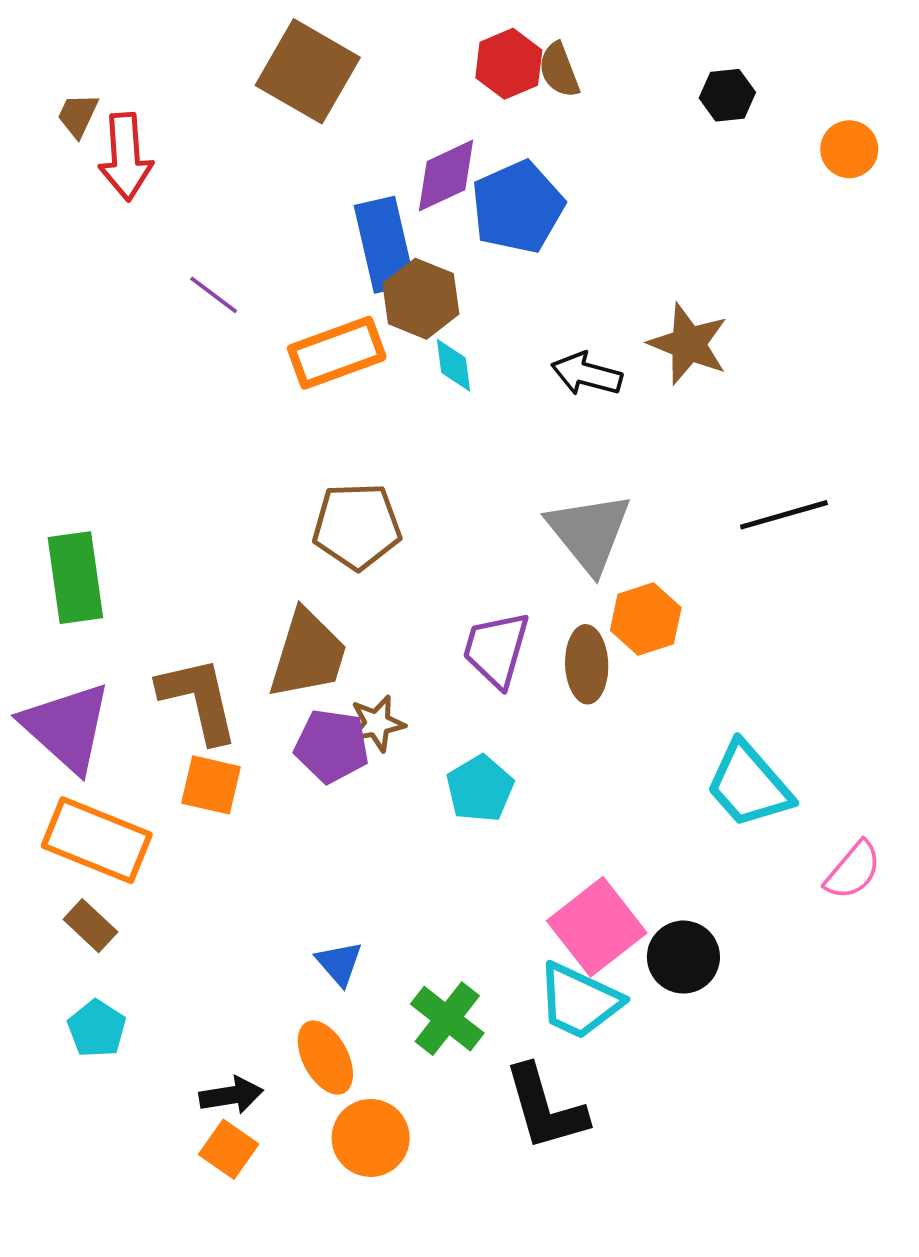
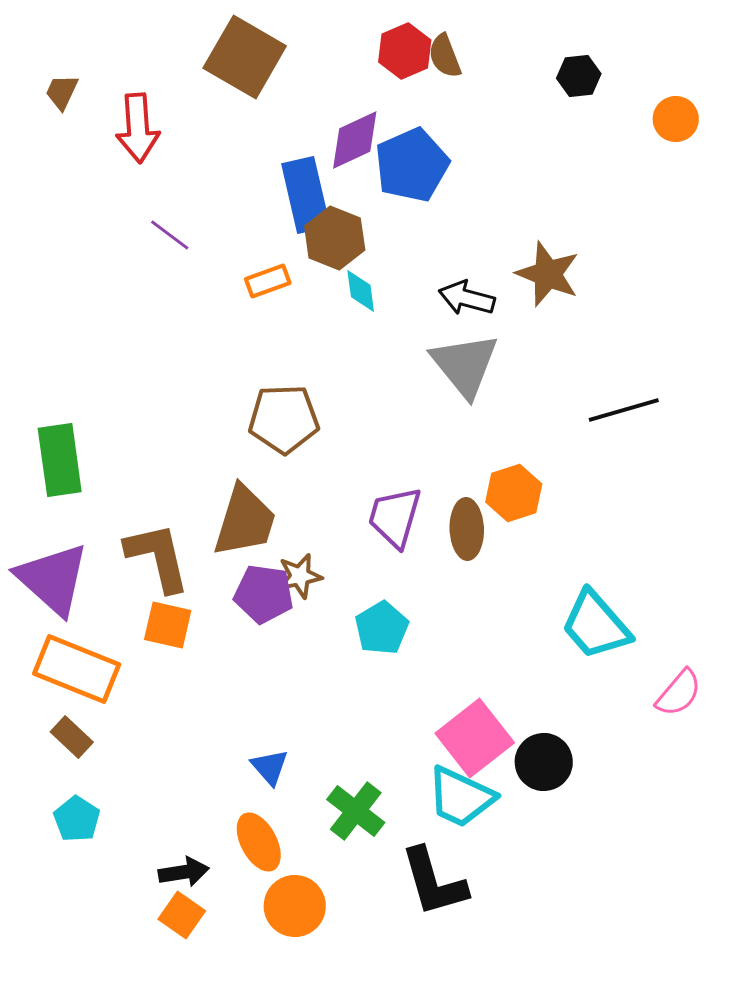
red arrow: (126, 157) -> (138, 128), moved
orange rectangle: (337, 353) -> (268, 281), size x0.6
gray triangle: (589, 532) -> (465, 365), moved

